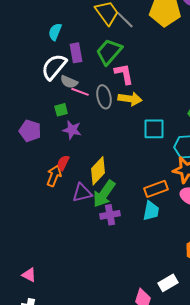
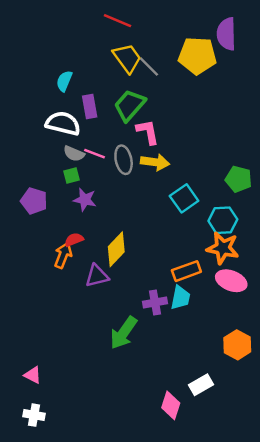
white semicircle: (54, 67) -> (63, 123), turned 64
gray semicircle: (69, 82) -> (74, 154), moved
cyan square: (154, 129) -> (184, 198), turned -35
red semicircle: (63, 163) -> (74, 240), turned 42
green arrow: (104, 194) -> (124, 333), moved
purple cross: (110, 215) -> (155, 303), moved

